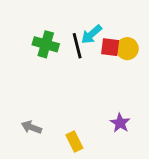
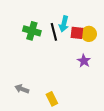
cyan arrow: (91, 34) -> (64, 24), turned -35
purple star: (120, 123) -> (84, 61), moved

